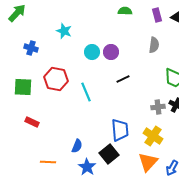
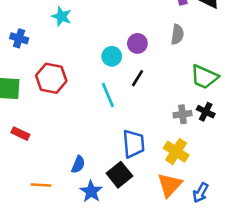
cyan circle: (92, 52) -> (112, 56), moved
purple circle: (111, 52) -> (137, 43), moved
black line: (123, 79) -> (137, 78), turned -32
cyan line: (86, 92) -> (108, 95), moved

